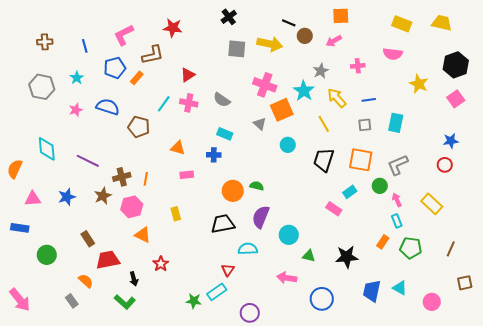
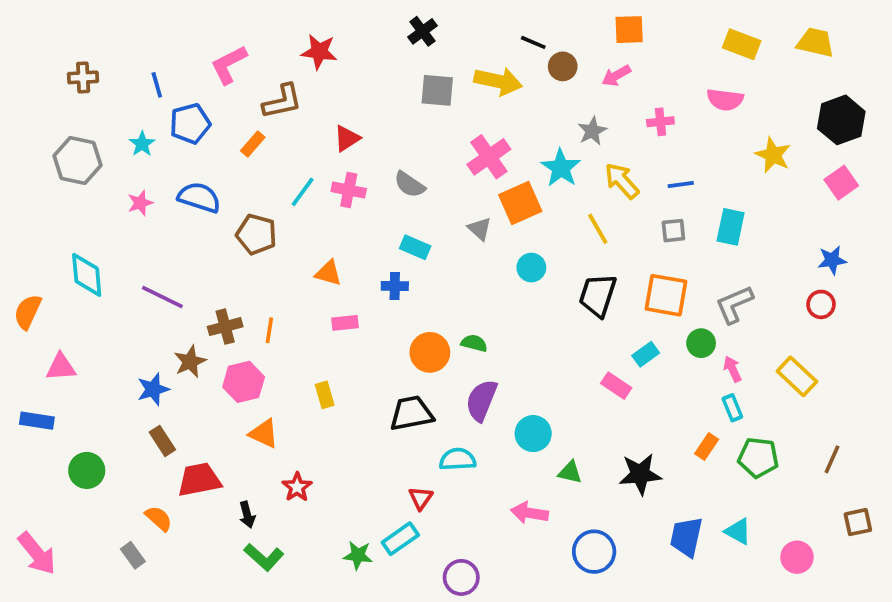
blue pentagon: (115, 68) -> (190, 124), moved
pink cross: (265, 85) -> (489, 157), turned 35
blue star: (67, 197) -> (153, 389), moved
green L-shape: (125, 302) -> (264, 557), moved

